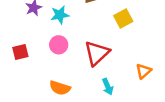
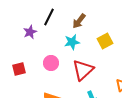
cyan star: (60, 15) -> (72, 42), moved

